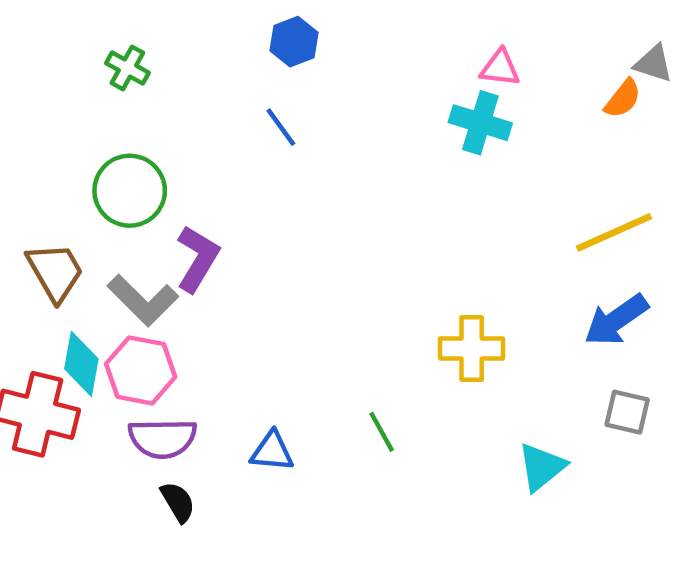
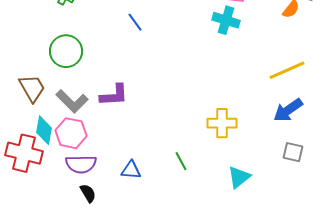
purple L-shape: (198, 259) -> (114, 95), moved, turned 56
cyan triangle: (542, 467) -> (239, 177), moved

